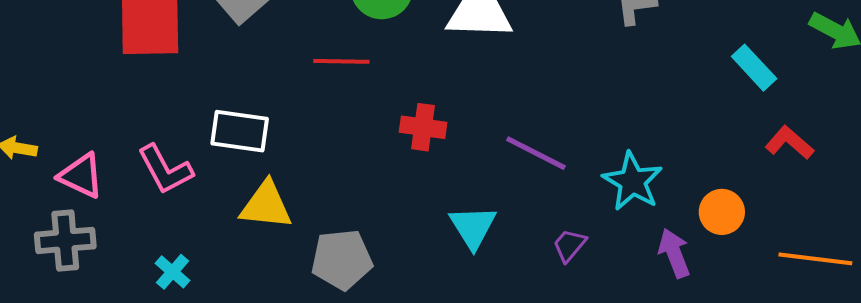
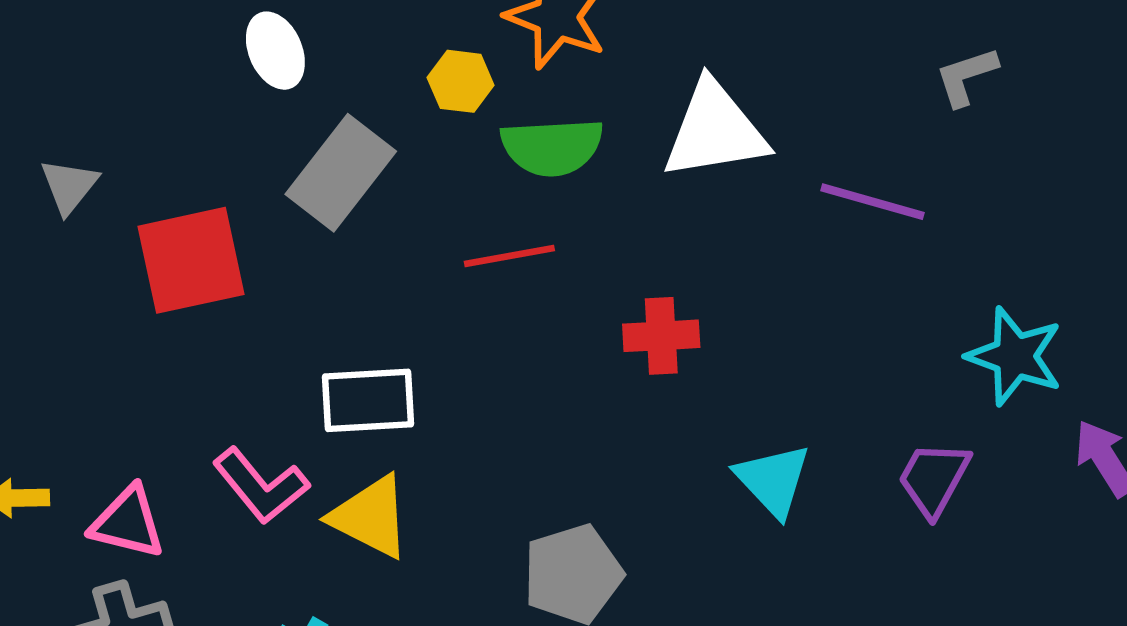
purple line: (536, 153) -> (872, 202), moved
yellow triangle: (266, 205) -> (370, 517), moved, turned 32
purple trapezoid: (569, 245) -> (934, 479), size x1.4

